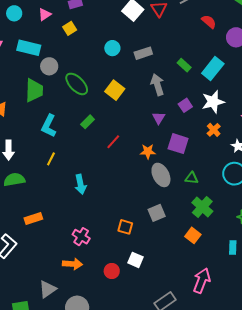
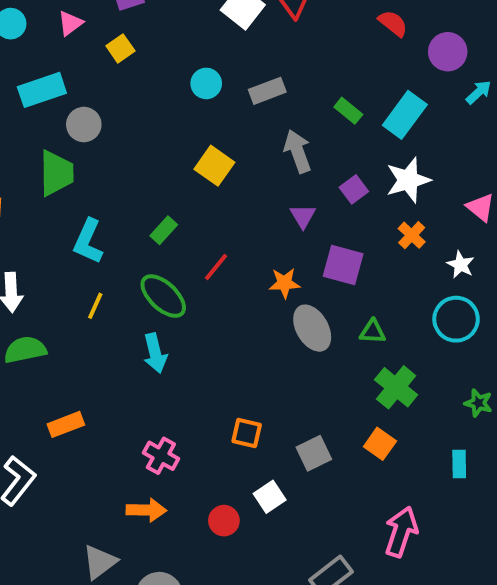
cyan rectangle: (29, 48) -> (42, 90), turned -30
green ellipse: (77, 84) -> (163, 296), moved
gray square: (157, 213) -> (314, 453), moved
white square: (136, 260) -> (270, 497), turned 35

